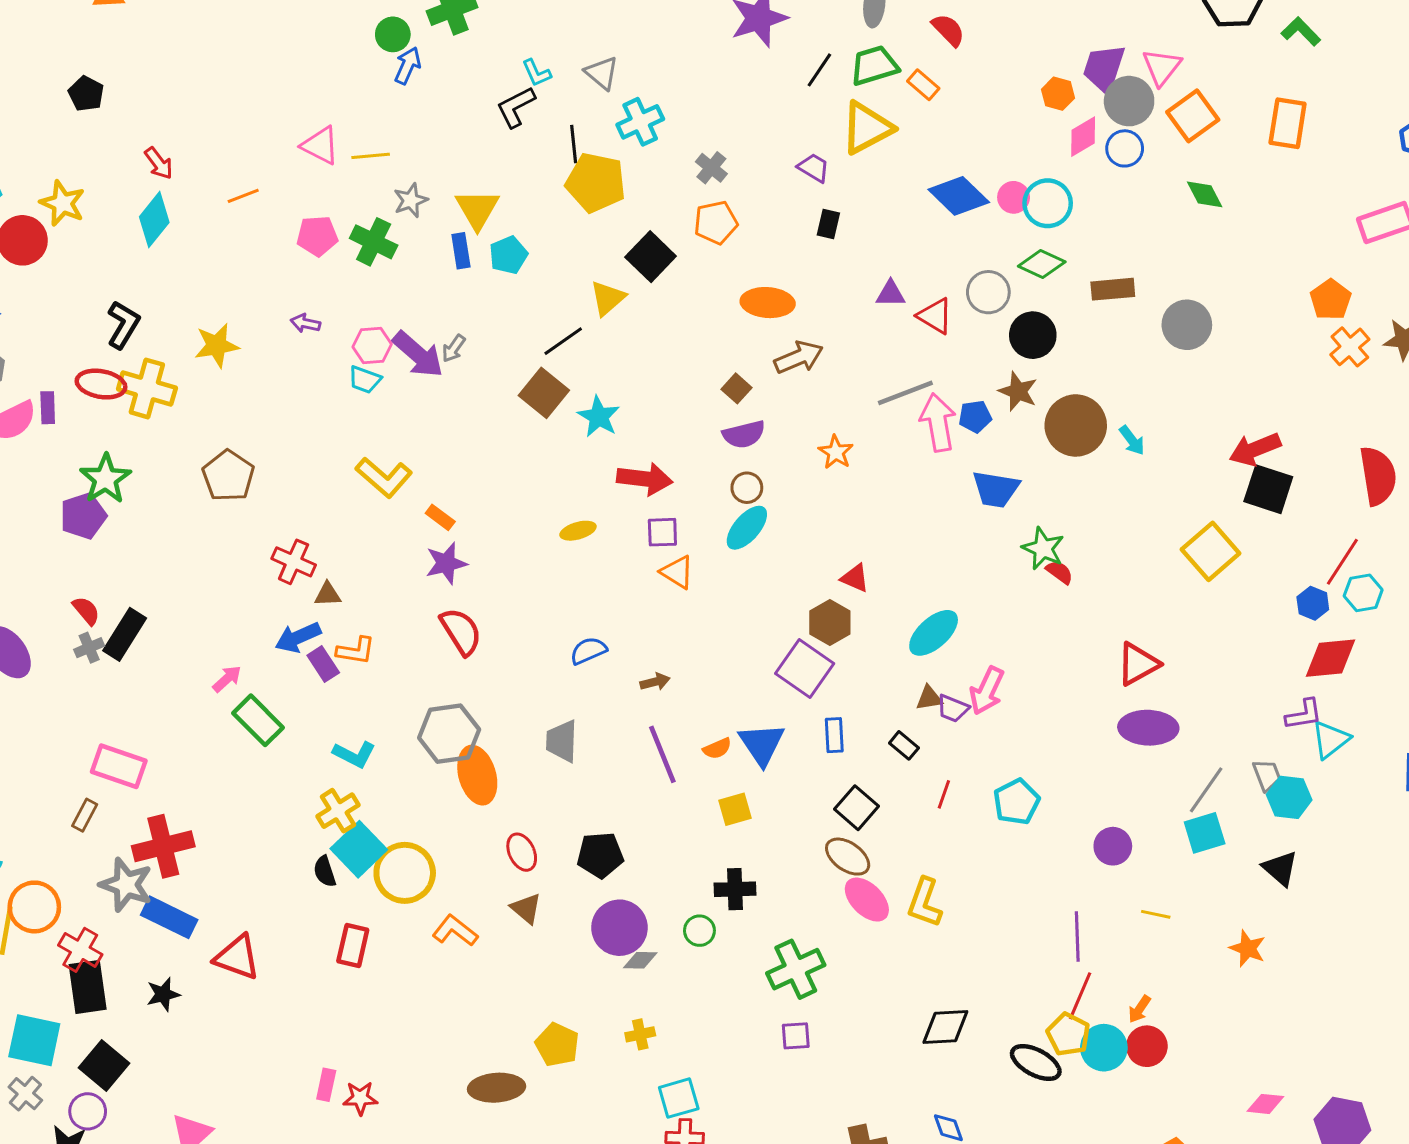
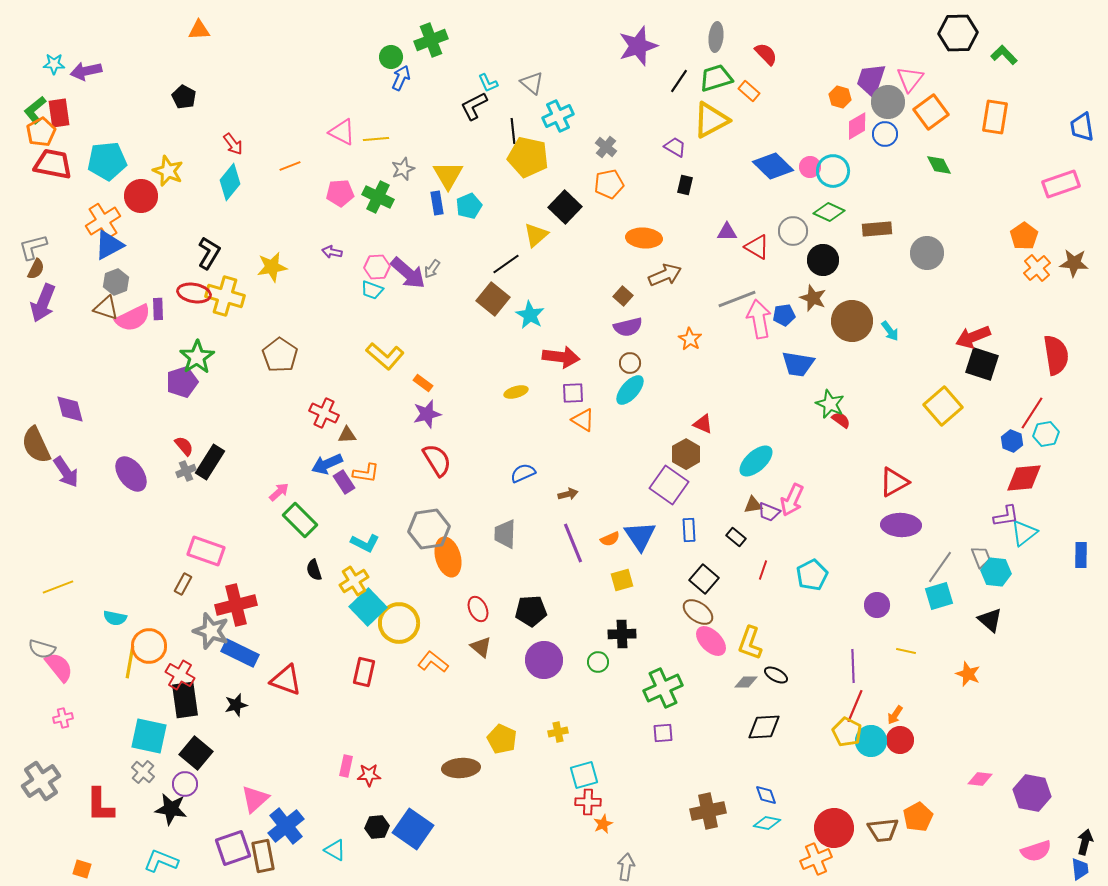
black semicircle: (325, 871) -> (314, 570), moved
gray diamond: (640, 960) -> (746, 682), moved
black ellipse: (1036, 1062) -> (776, 675), moved, size x0.7

